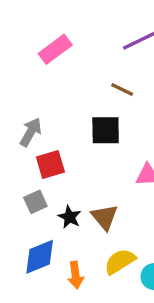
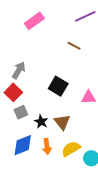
black square: (106, 130) -> (58, 86), moved, turned 30
red square: (50, 164) -> (13, 92), moved, turned -30
orange arrow: (75, 275) -> (47, 146), moved

